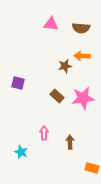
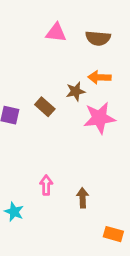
brown rectangle: (57, 96) -> (45, 107), moved
pink star: (83, 98) -> (99, 118), moved

